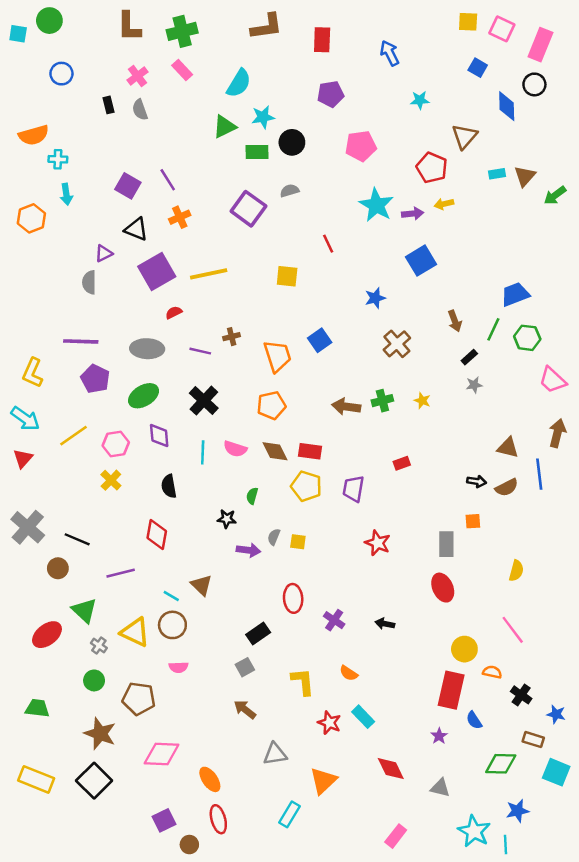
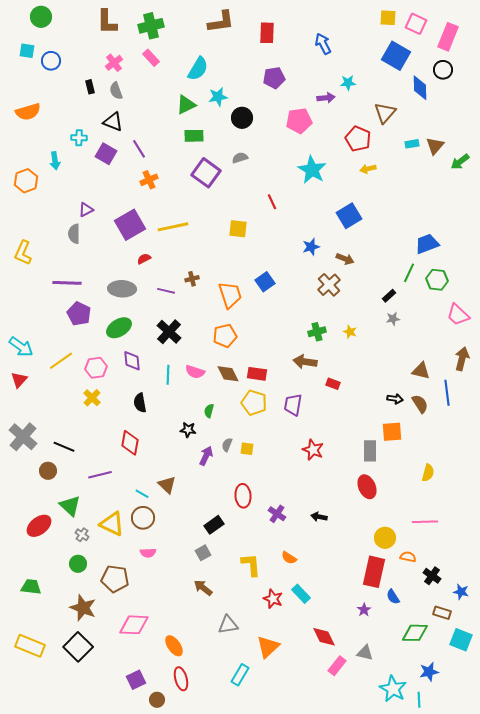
cyan square: (18, 34) -> (27, 51), moved
blue square: (478, 68) -> (396, 56), size x1.8
green rectangle: (257, 152) -> (194, 136), moved
cyan cross: (58, 159) -> (79, 138), moved
purple arrow: (413, 214) -> (326, 98), moved
black triangle: (136, 229) -> (113, 122), moved
brown arrow: (455, 321) -> (345, 259), moved, turned -48
yellow L-shape: (33, 373) -> (23, 253), moved
brown arrow: (346, 407) -> (305, 362), moved
red rectangle: (402, 463) -> (333, 384), turned 40
brown semicircle: (507, 487) -> (420, 404), turned -96
orange square: (473, 521) -> (392, 432), size x1.5
purple arrow: (248, 550) -> (206, 456), turned -72
pink line: (513, 630) -> (425, 522), turned -55
pink rectangle: (396, 836) -> (337, 666), moved

